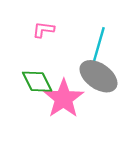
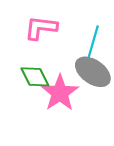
pink L-shape: (43, 30) -> (41, 28), size x1.6

